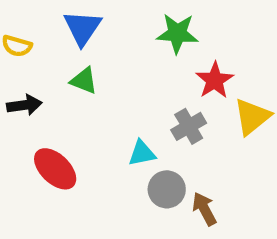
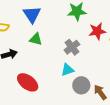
red star: (215, 80) -> (97, 31), turned 30
gray cross: (189, 126) -> (72, 47), moved

